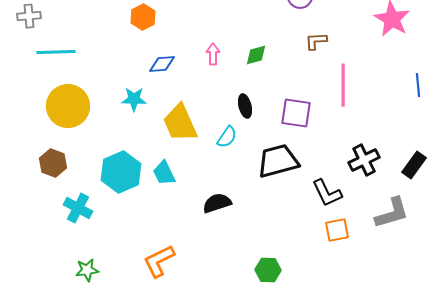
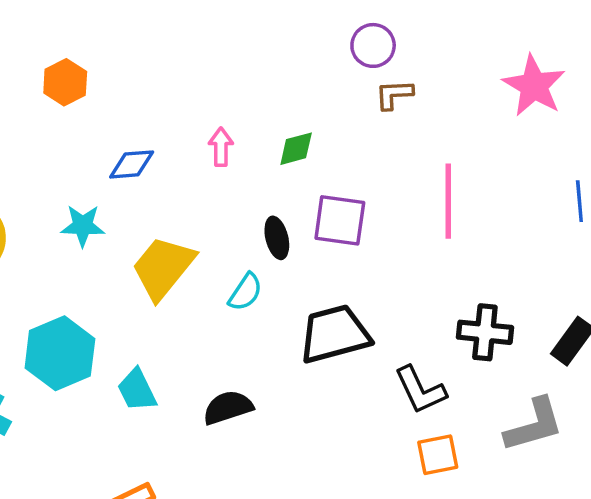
orange hexagon: (143, 17) -> (65, 82), moved
brown L-shape: (316, 41) -> (394, 94), moved
purple square: (296, 113) -> (340, 220), moved
yellow trapezoid: (180, 123) -> (163, 268), turned 63
black cross: (364, 160) -> (485, 332), turned 32
cyan trapezoid: (164, 173) -> (137, 390), moved

